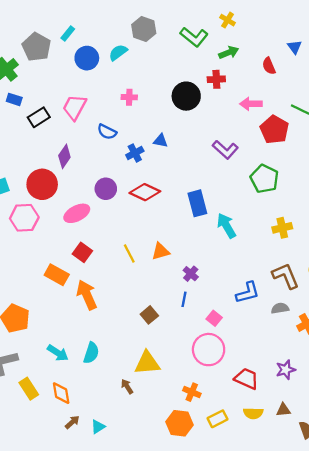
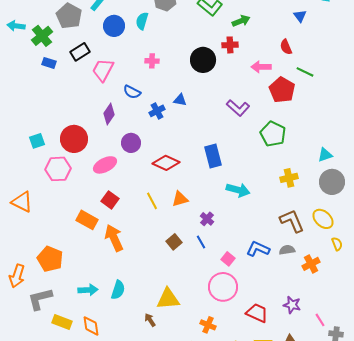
cyan semicircle: (118, 52) -> (142, 21), turned -36
red semicircle: (269, 66) -> (286, 47), moved
black rectangle: (39, 117) -> (80, 52), moved
purple diamond: (64, 156) -> (109, 114), moved
red diamond: (145, 192) -> (166, 163), moved
cyan arrow: (226, 226) -> (238, 190), moved, turned 135
blue L-shape: (248, 293) -> (258, 249), moved, turned -140
blue line: (184, 299) -> (201, 242), turned -40
brown square: (149, 315) -> (174, 242), moved
cyan arrow: (58, 353) -> (88, 290), turned -36
purple star: (286, 370) -> (292, 305), turned 30
yellow rectangle: (29, 389) -> (62, 322), turned -36

